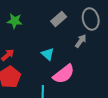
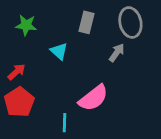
gray rectangle: (59, 19) -> (87, 22), turned -35
cyan triangle: (48, 54) -> (59, 51), moved

